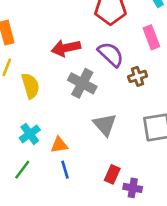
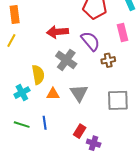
yellow semicircle: (30, 86) -> (38, 75), moved
orange triangle: (59, 145) -> (53, 94), moved
green line: (22, 170) -> (22, 125), moved, turned 63

